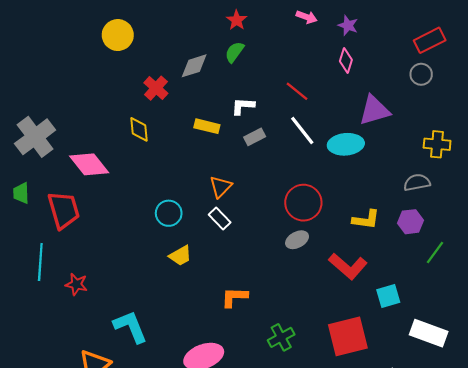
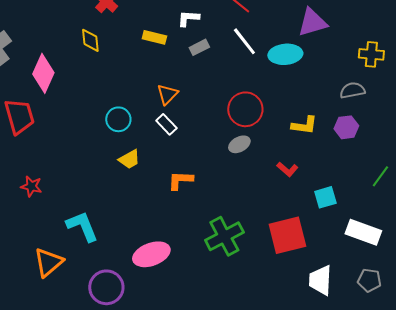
pink diamond: (89, 164) -> (43, 73), turned 63
green line: (435, 252) -> (380, 176), moved
red L-shape: (348, 266) -> (287, 169), size x0.6
orange L-shape: (234, 297) -> (180, 180), moved
green cross: (281, 337) -> (224, 236), size x1.5

